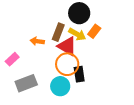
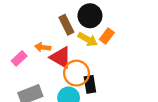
brown rectangle: (58, 32) -> (66, 25), moved, turned -48
red triangle: (67, 46) -> (61, 57), moved
pink rectangle: (12, 59) -> (19, 58), moved

